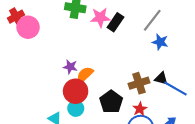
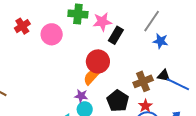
black rectangle: (115, 22) -> (116, 35), moved
pink circle: (28, 27) -> (52, 34), moved
purple star: (70, 67) -> (81, 96), moved
red circle: (76, 91) -> (98, 61), moved

